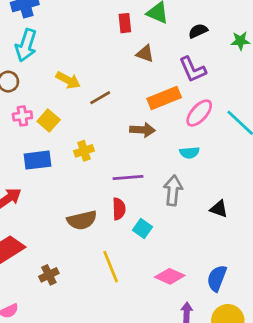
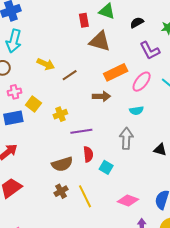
brown triangle: (145, 54) -> (100, 41), size x1.6
purple L-shape: (193, 69) -> (150, 51), moved
yellow square: (49, 121) -> (33, 104), moved
blue rectangle: (37, 160) -> (13, 118), moved
purple line: (128, 178) -> (81, 131), moved
brown cross: (49, 275) -> (61, 191), moved

